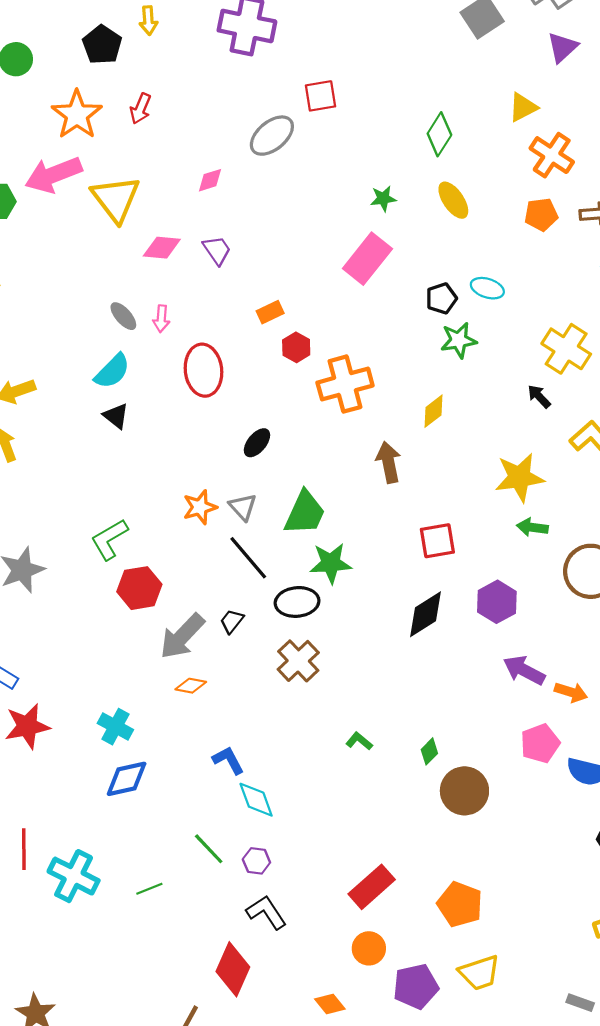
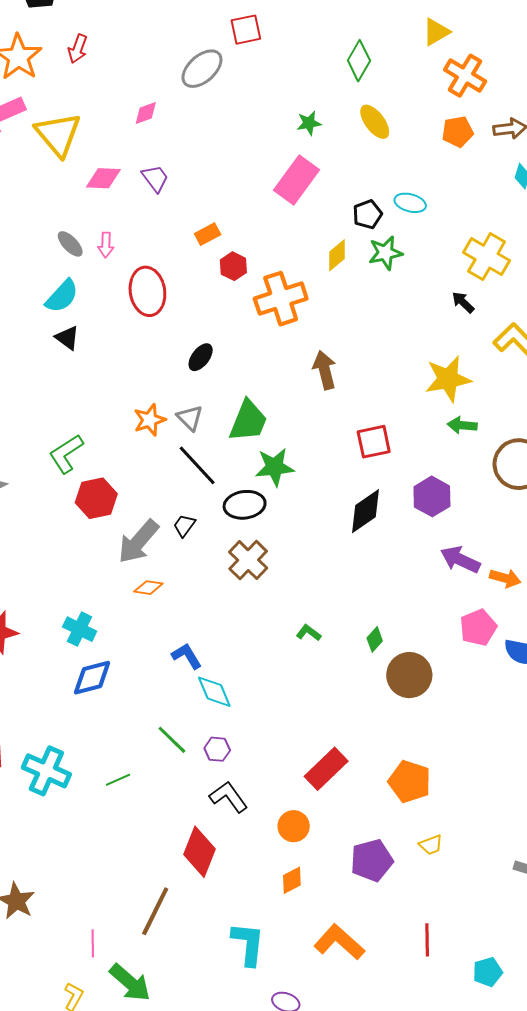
yellow diamond: (433, 411) -> (337, 255), moved
orange circle: (369, 948) -> (294, 826), moved
yellow trapezoid: (480, 973) -> (431, 845), size x0.6
orange diamond: (330, 1004) -> (292, 880), turned -76

